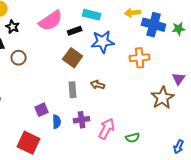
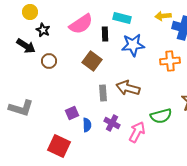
black rectangle: (75, 31) -> (105, 34), turned -72
brown square: (73, 58) -> (92, 61), moved
brown arrow: (98, 85) -> (128, 88), size x1.6
purple cross: (82, 120) -> (112, 123), turned 35
green semicircle: (133, 138) -> (161, 116), moved, size x1.5

